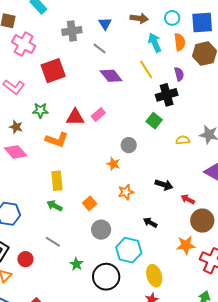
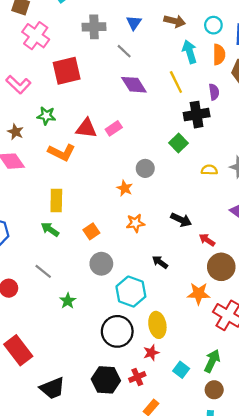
black circle: (106, 277) -> (117, 331), moved

